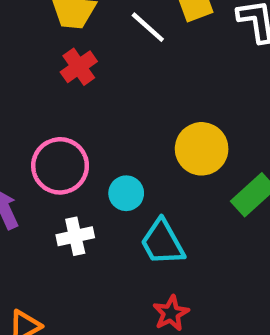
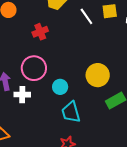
red cross: (79, 67) -> (40, 32), moved
white cross: (75, 236) -> (22, 95), moved

